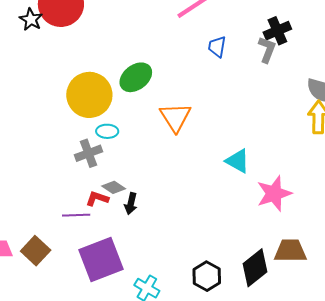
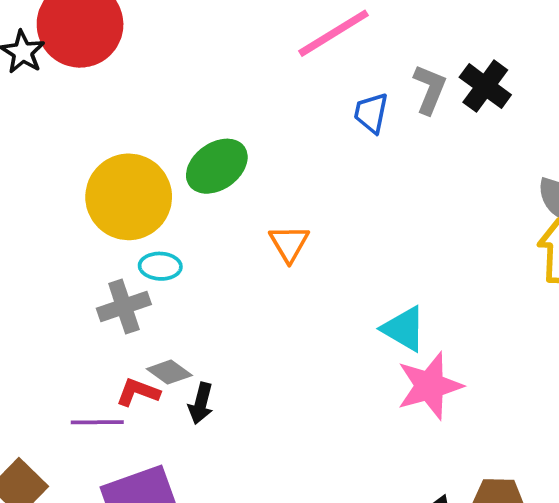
black cross: (277, 31) -> (485, 86), turned -32
gray L-shape: (267, 50) -> (430, 89), moved
orange triangle: (175, 117) -> (289, 243), size x0.7
pink star: (274, 193) -> (430, 386), moved

